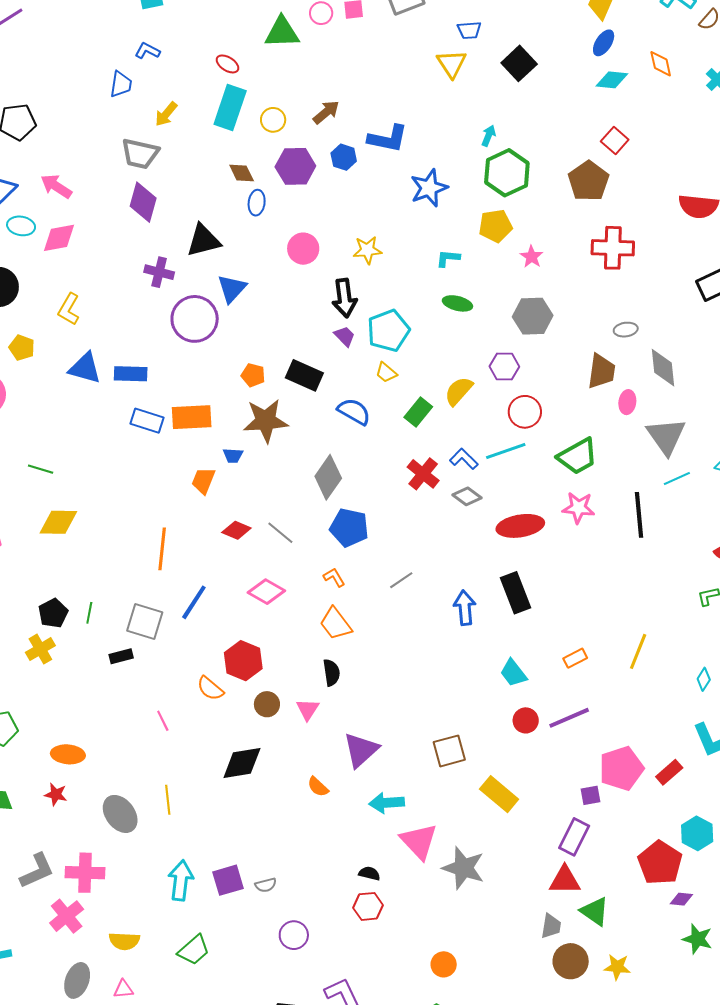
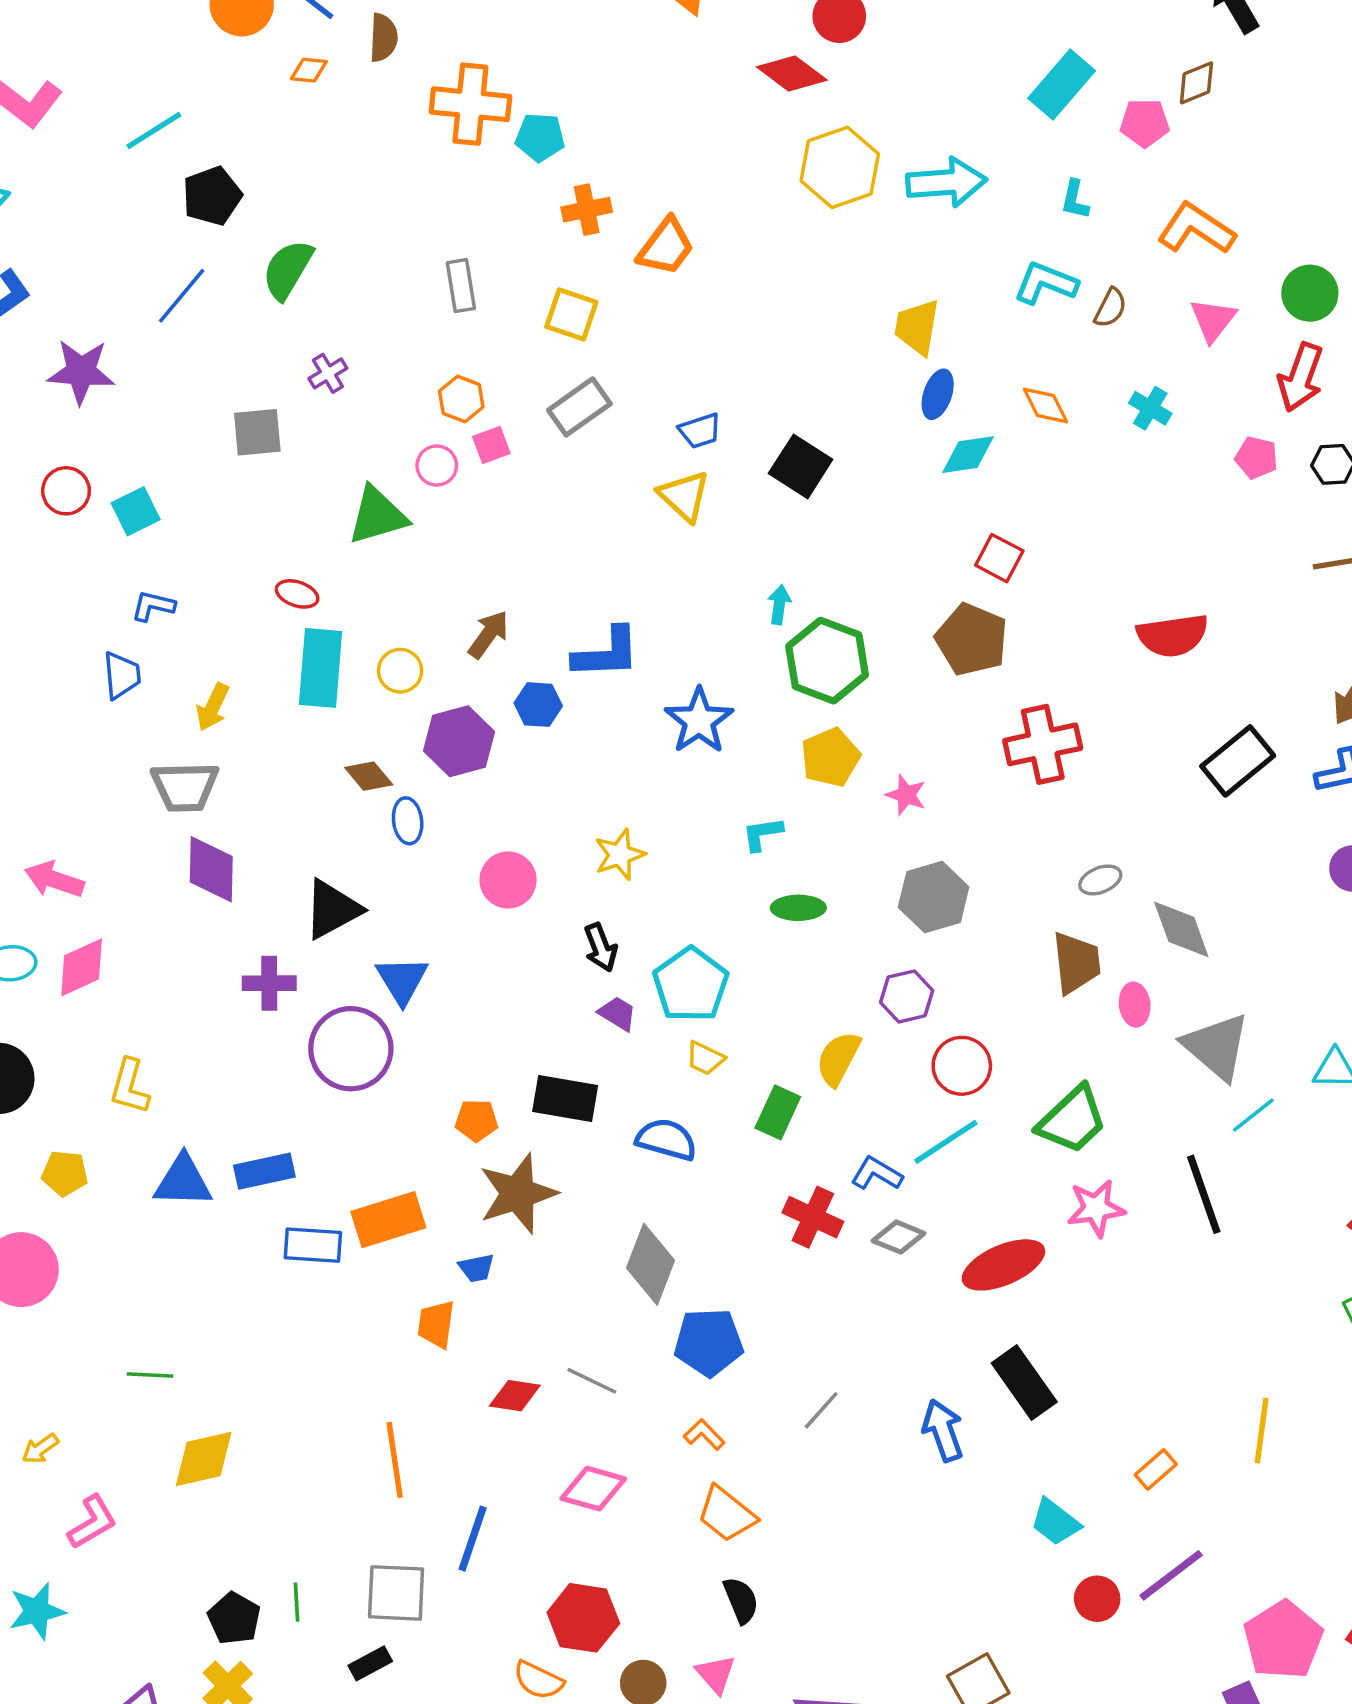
black arrow: (344, 298) -> (601, 947), size x0.7

